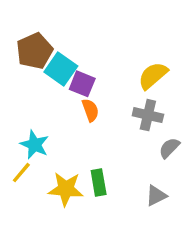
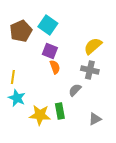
cyan square: (61, 69) -> (48, 25), moved
cyan star: (35, 145) -> (17, 98), moved
gray semicircle: (169, 148) -> (75, 90), moved
yellow line: (21, 173) -> (13, 77), moved, turned -32

